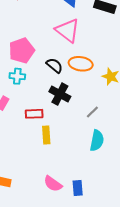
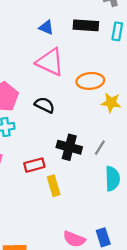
orange ellipse: (81, 64) -> (90, 81), moved
black cross: (60, 94) -> (69, 147), moved

